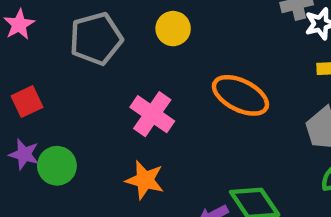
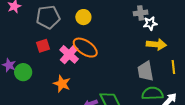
orange ellipse: (240, 95) -> (85, 48), moved
red square: (27, 102) -> (43, 46), moved

